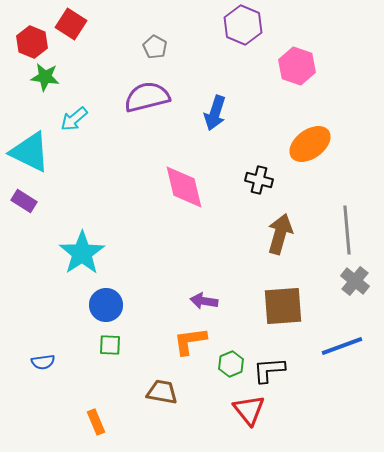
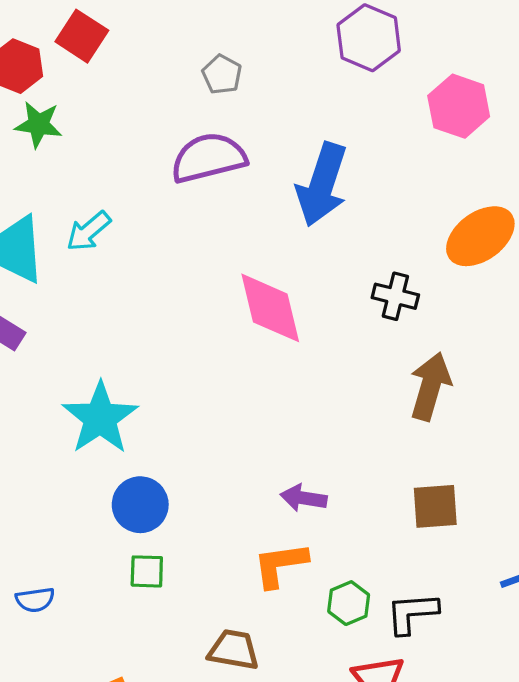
blue arrow: (215, 113) -> (322, 185), size x1.4
cyan arrow: (74, 119) -> (88, 231), moved
brown square: (283, 306) -> (435, 506), size x0.7

